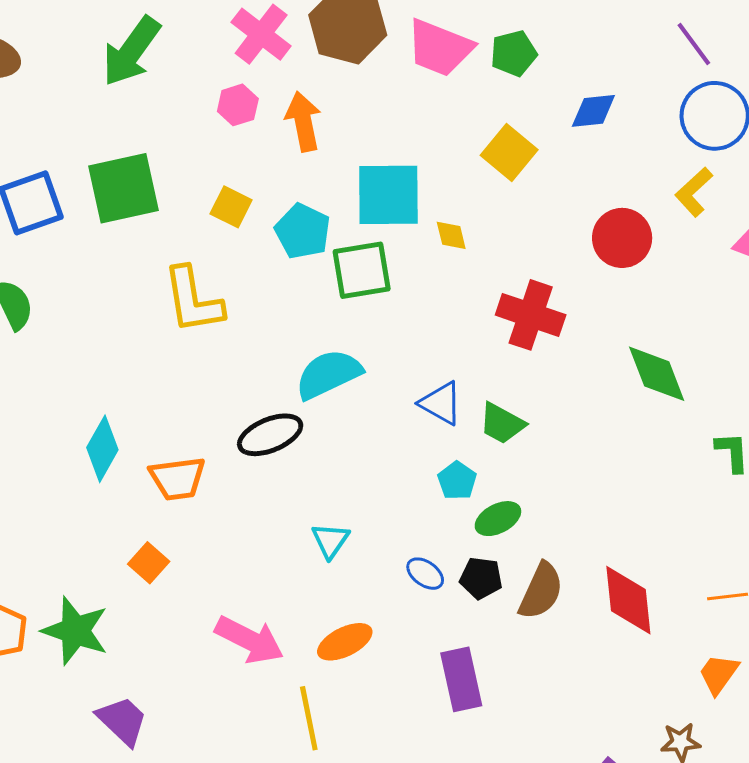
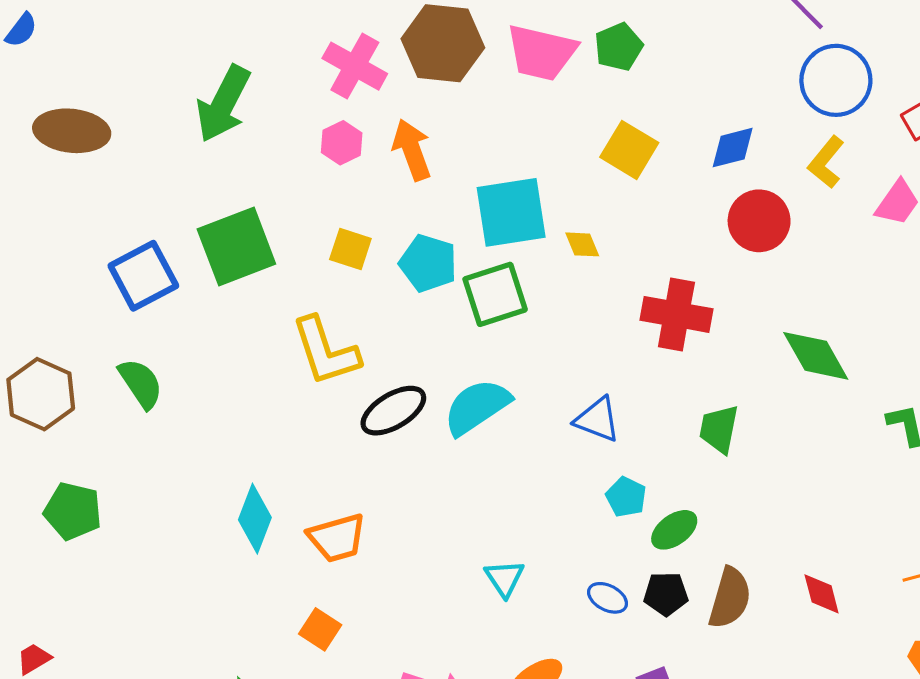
blue diamond: (593, 111) -> (733, 148), moved
green trapezoid: (502, 423) -> (719, 429), moved, turned 81
black ellipse: (270, 435) -> (393, 411), moved
red diamond: (628, 600) -> (822, 594), size x0.6

